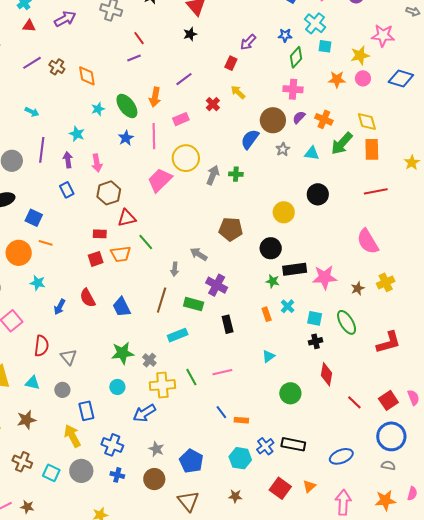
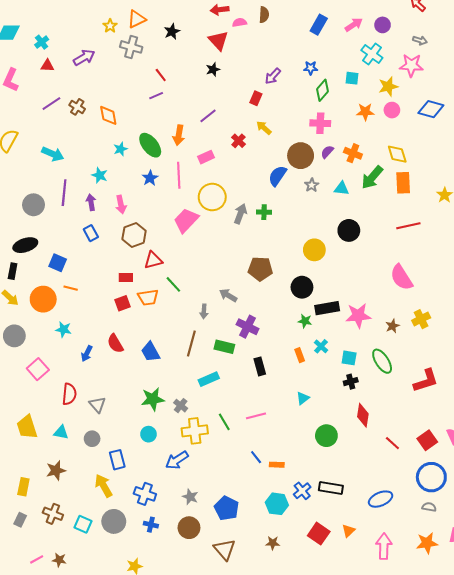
gray arrow: (413, 11) -> (420, 40), moved
cyan cross: (315, 23) -> (372, 54), moved
cyan arrow: (32, 112) -> (53, 154), size x1.5

